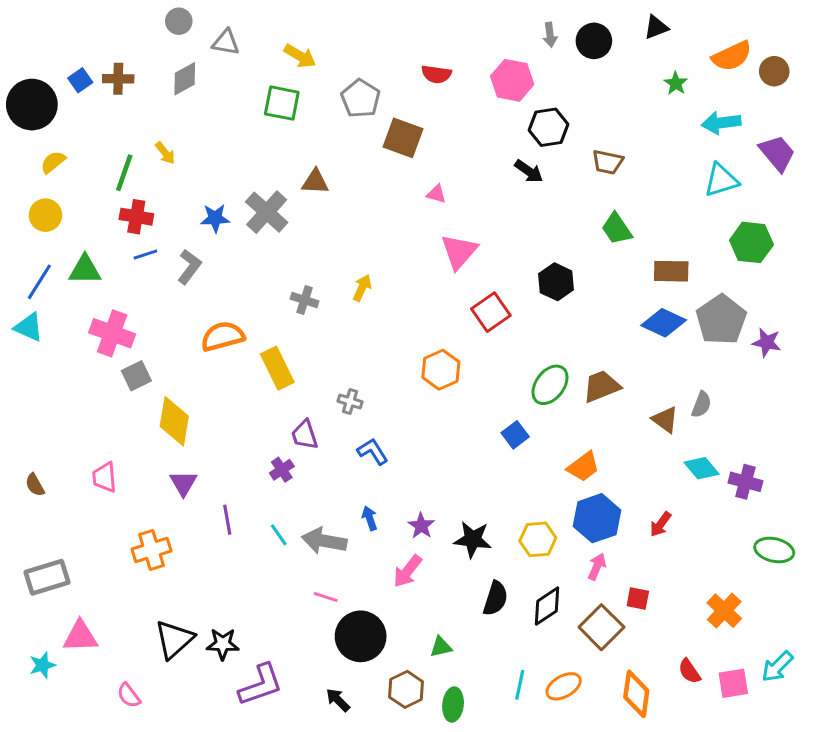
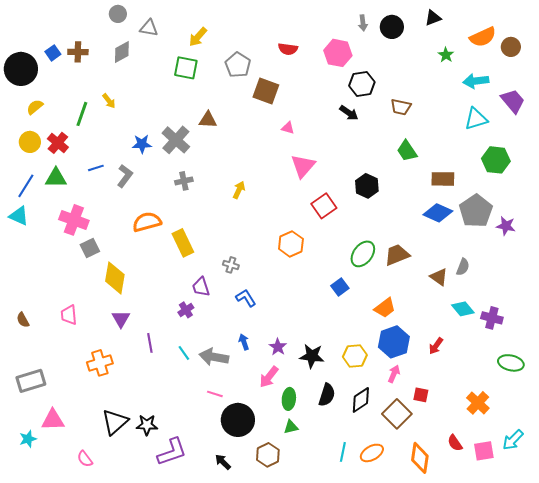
yellow arrow: (300, 56) -> (198, 37), turned 100
red cross: (136, 217) -> (58, 143), moved, turned 30
gray cross: (305, 300) -> (184, 181), moved, turned -30
green ellipse: (453, 705) -> (289, 399), moved

